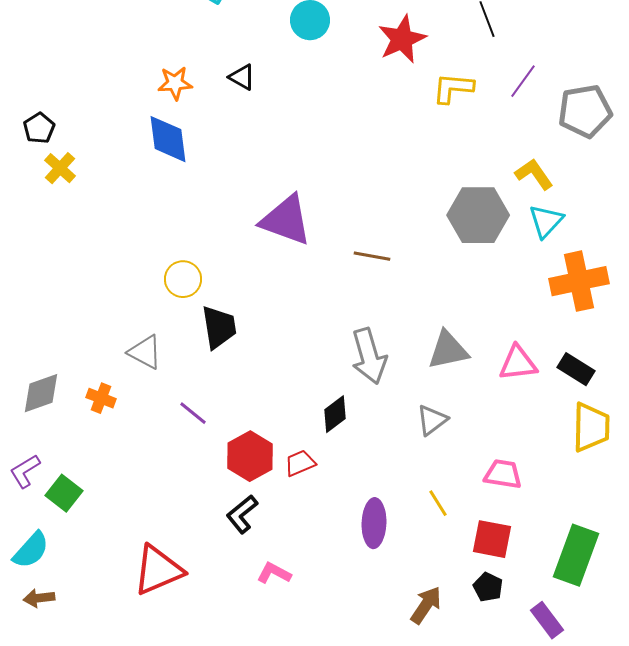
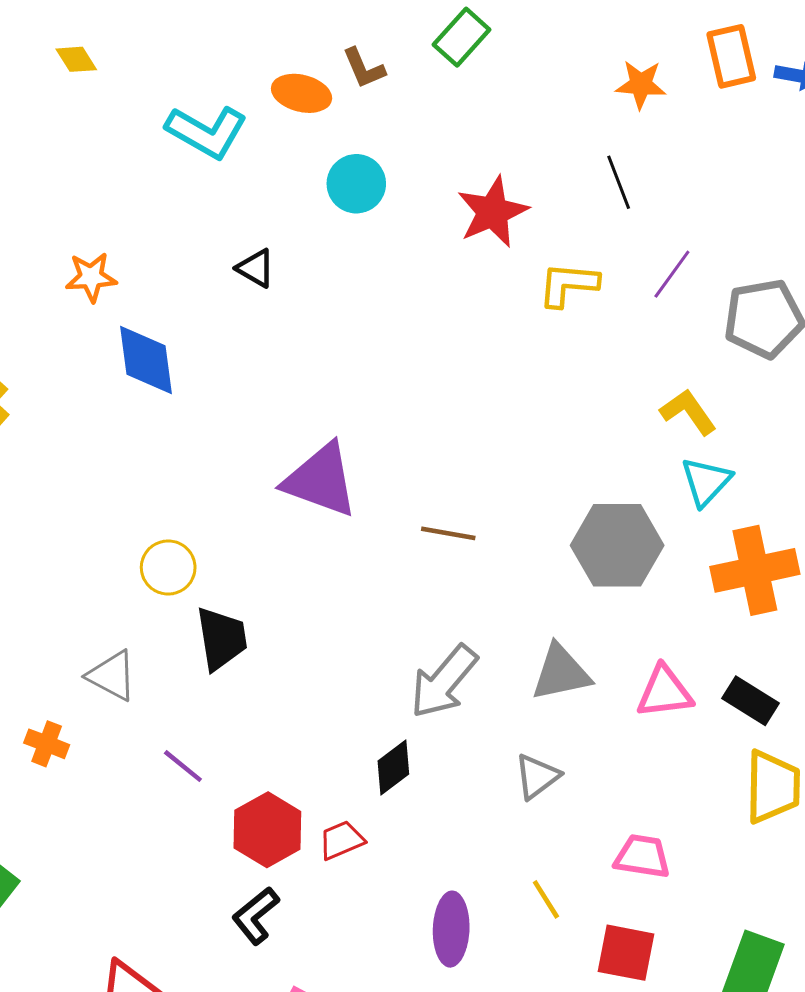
orange star: (175, 83) -> (91, 277), moved
gray hexagon: (478, 215) -> (617, 545), moved
gray arrow: (369, 356) -> (444, 682), turned 56

